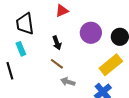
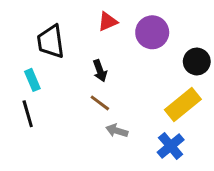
purple circle: (91, 33) -> (152, 32), moved
cyan rectangle: (21, 49) -> (32, 80), moved

